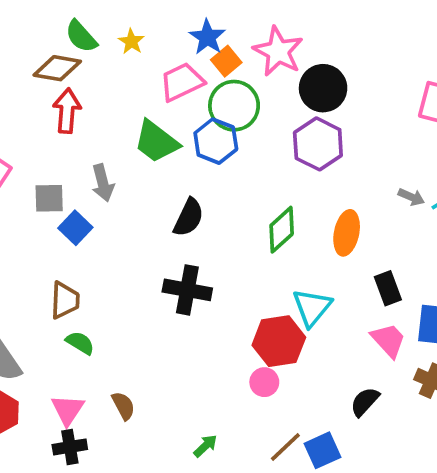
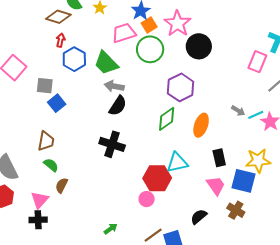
red arrow: (67, 111) -> (60, 40), size x0.6
blue hexagon: (216, 141) -> (74, 59), moved
purple hexagon: (318, 144) -> (181, 87), moved
gray arrow: (103, 183) -> (114, 86), moved, turned 108
cyan triangle: (312, 307) -> (177, 163), turned 30
brown semicircle: (123, 406) -> (62, 185), moved, turned -133

